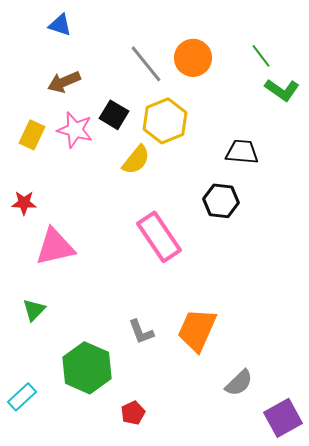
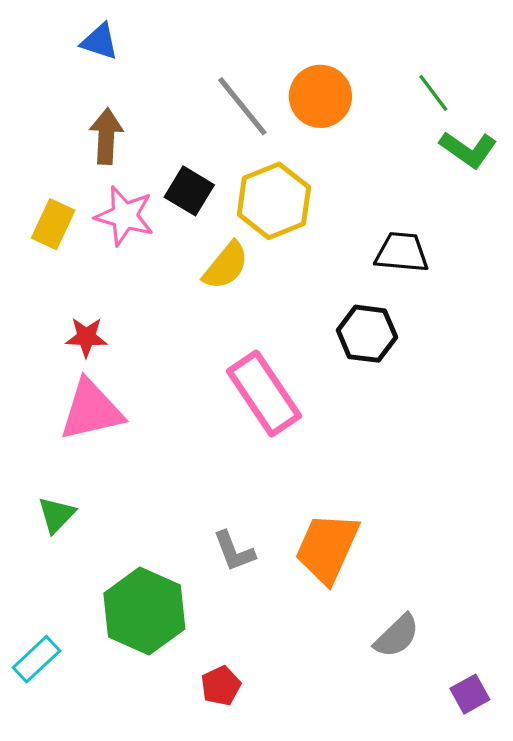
brown arrow: (64, 82) -> (106, 136), turned 116
red star: (24, 203) -> (86, 337), moved
purple square: (283, 418) -> (470, 694), size x0.6

